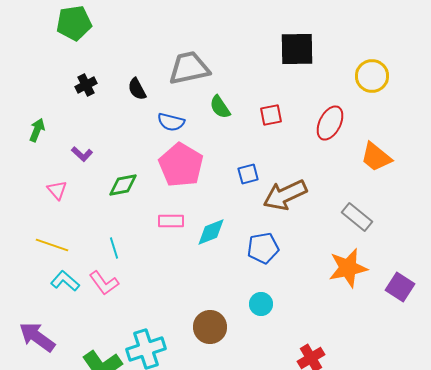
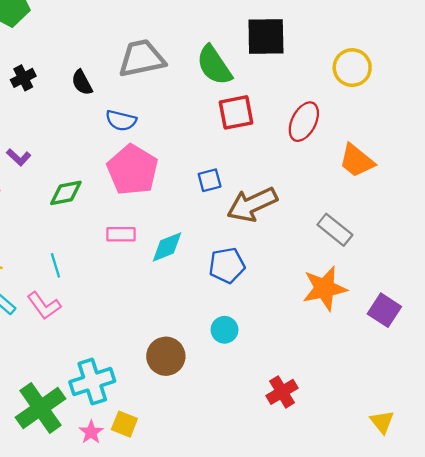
green semicircle: (220, 107) -> (214, 65), moved, size x1.5
red square: (271, 115) -> (236, 112), size x1.4

